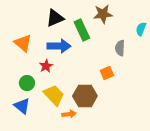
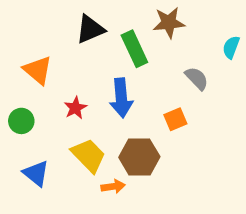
blue arrow: (59, 46) -> (121, 98), moved, turned 85
gray semicircle: (120, 48) -> (197, 78), turned 133
green circle: (27, 83) -> (21, 121), moved

